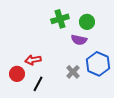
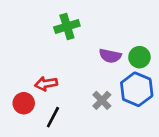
green cross: (60, 19) -> (67, 26), moved
green circle: (87, 22) -> (139, 57), moved

